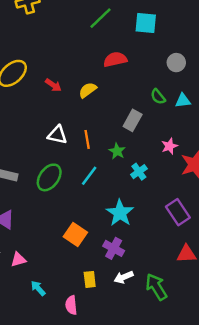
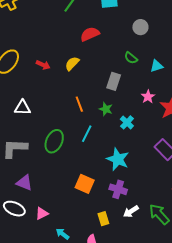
cyan triangle: (183, 101) -> (157, 66), moved
white triangle: (57, 135) -> (22, 108), moved

